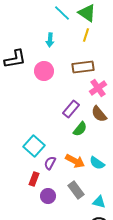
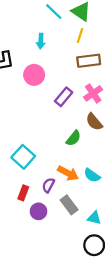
brown rectangle: (83, 67) -> (89, 61), moved
purple rectangle: (71, 109) -> (64, 97), moved
purple semicircle: (50, 163) -> (48, 185), moved

